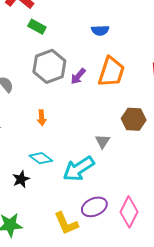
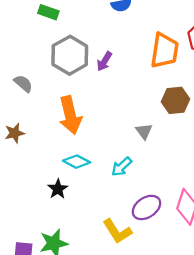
orange trapezoid: (111, 72) -> (165, 51), moved
orange arrow: (42, 118) -> (70, 115), size x2.0
cyan arrow: (79, 169) -> (122, 167), size x0.6

